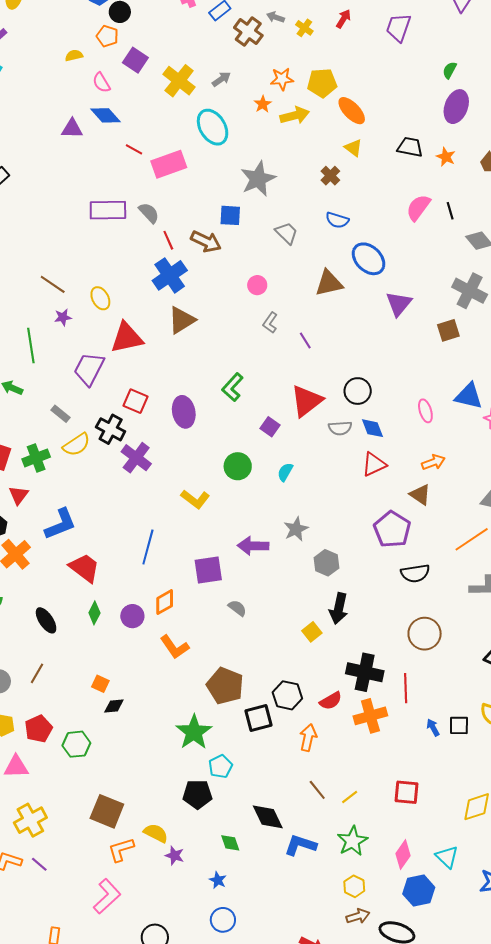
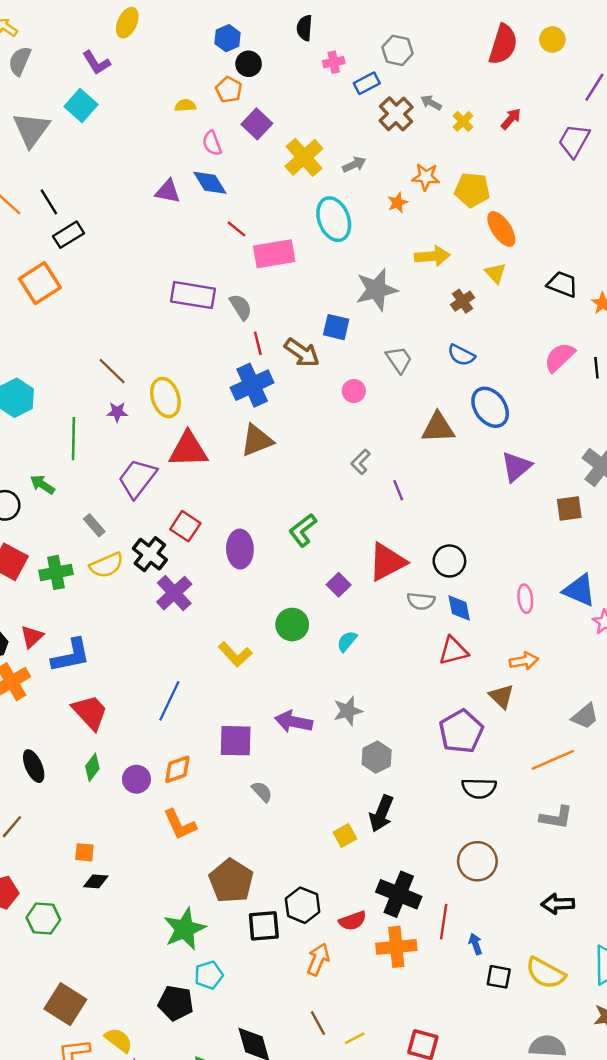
yellow arrow: (295, 115) -> (432, 256), moved
pink circle: (257, 285) -> (354, 391), moved
yellow ellipse: (100, 298) -> (165, 398), size x1.4
red triangle: (19, 495) -> (32, 637), moved
orange square: (100, 684) -> (84, 852), turned -30
blue arrow: (433, 727) -> (476, 944), moved

